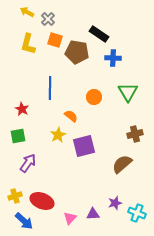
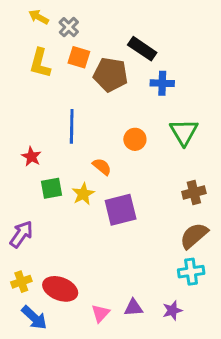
green square: (18, 136) -> (52, 188), moved
purple arrow: (28, 163) -> (21, 234), moved
brown semicircle: (122, 164) -> (194, 236), moved
purple star: (115, 203) -> (172, 310), moved
cyan cross: (137, 213) -> (191, 272), moved, turned -30

